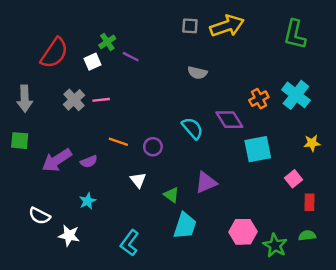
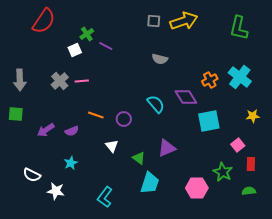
red semicircle: (54, 53) -> (44, 21), moved
purple arrow: (57, 160) -> (46, 130), size x0.7
green star: (275, 245) -> (223, 172), moved

